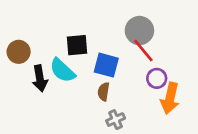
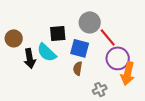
gray circle: (139, 31) -> (90, 22), moved
purple circle: (157, 78) -> (118, 58), size x1.5
gray cross: (116, 120) -> (100, 89), moved

